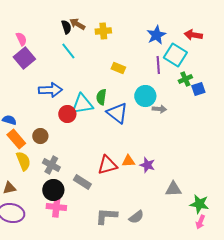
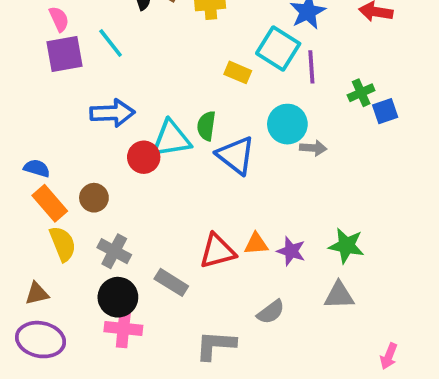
cyan line: (68, 51) -> (111, 43), moved
cyan square: (175, 55) -> (278, 48), moved
purple square: (24, 58) -> (64, 54), turned 30
green star: (199, 204) -> (346, 246), moved
gray semicircle: (136, 217) -> (271, 312), moved

